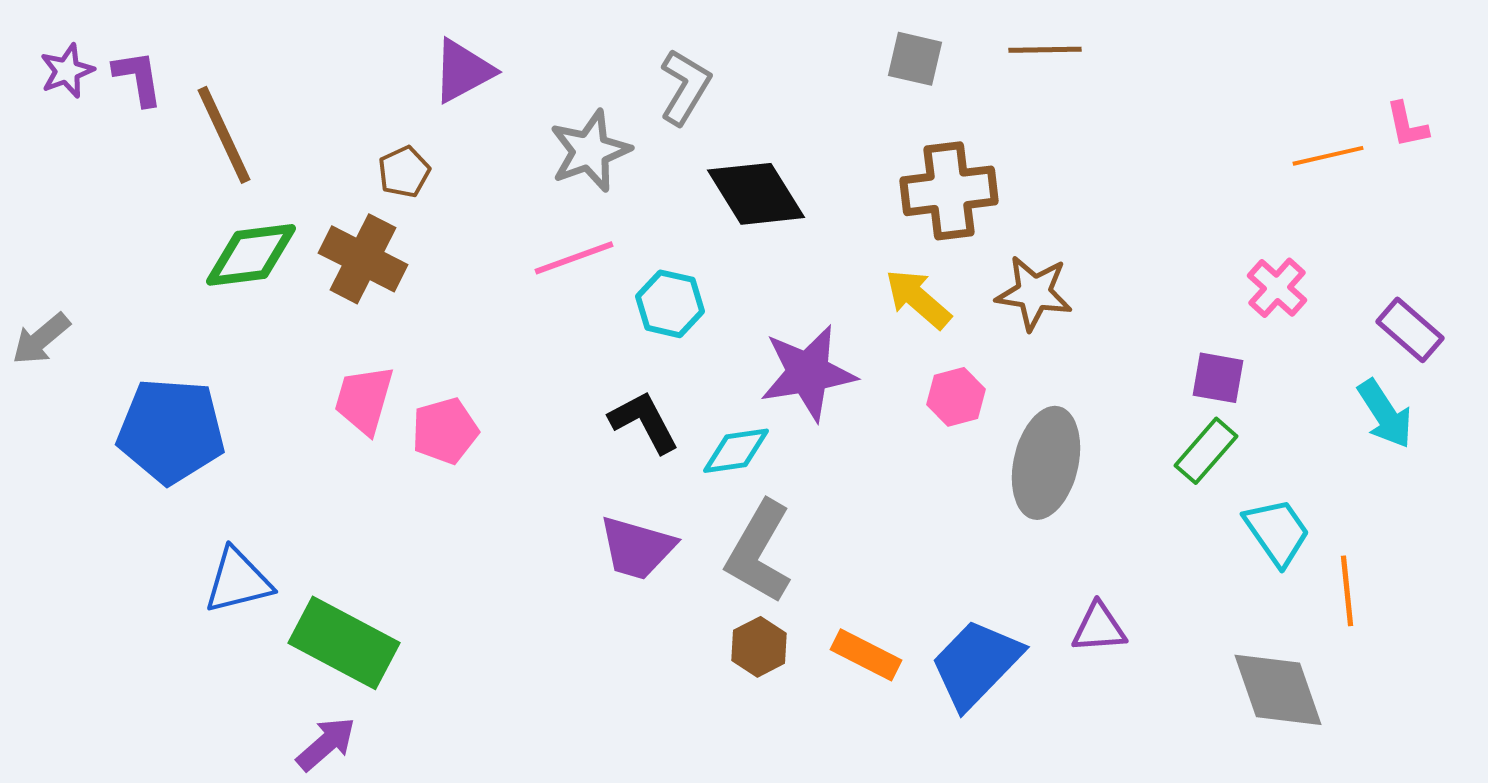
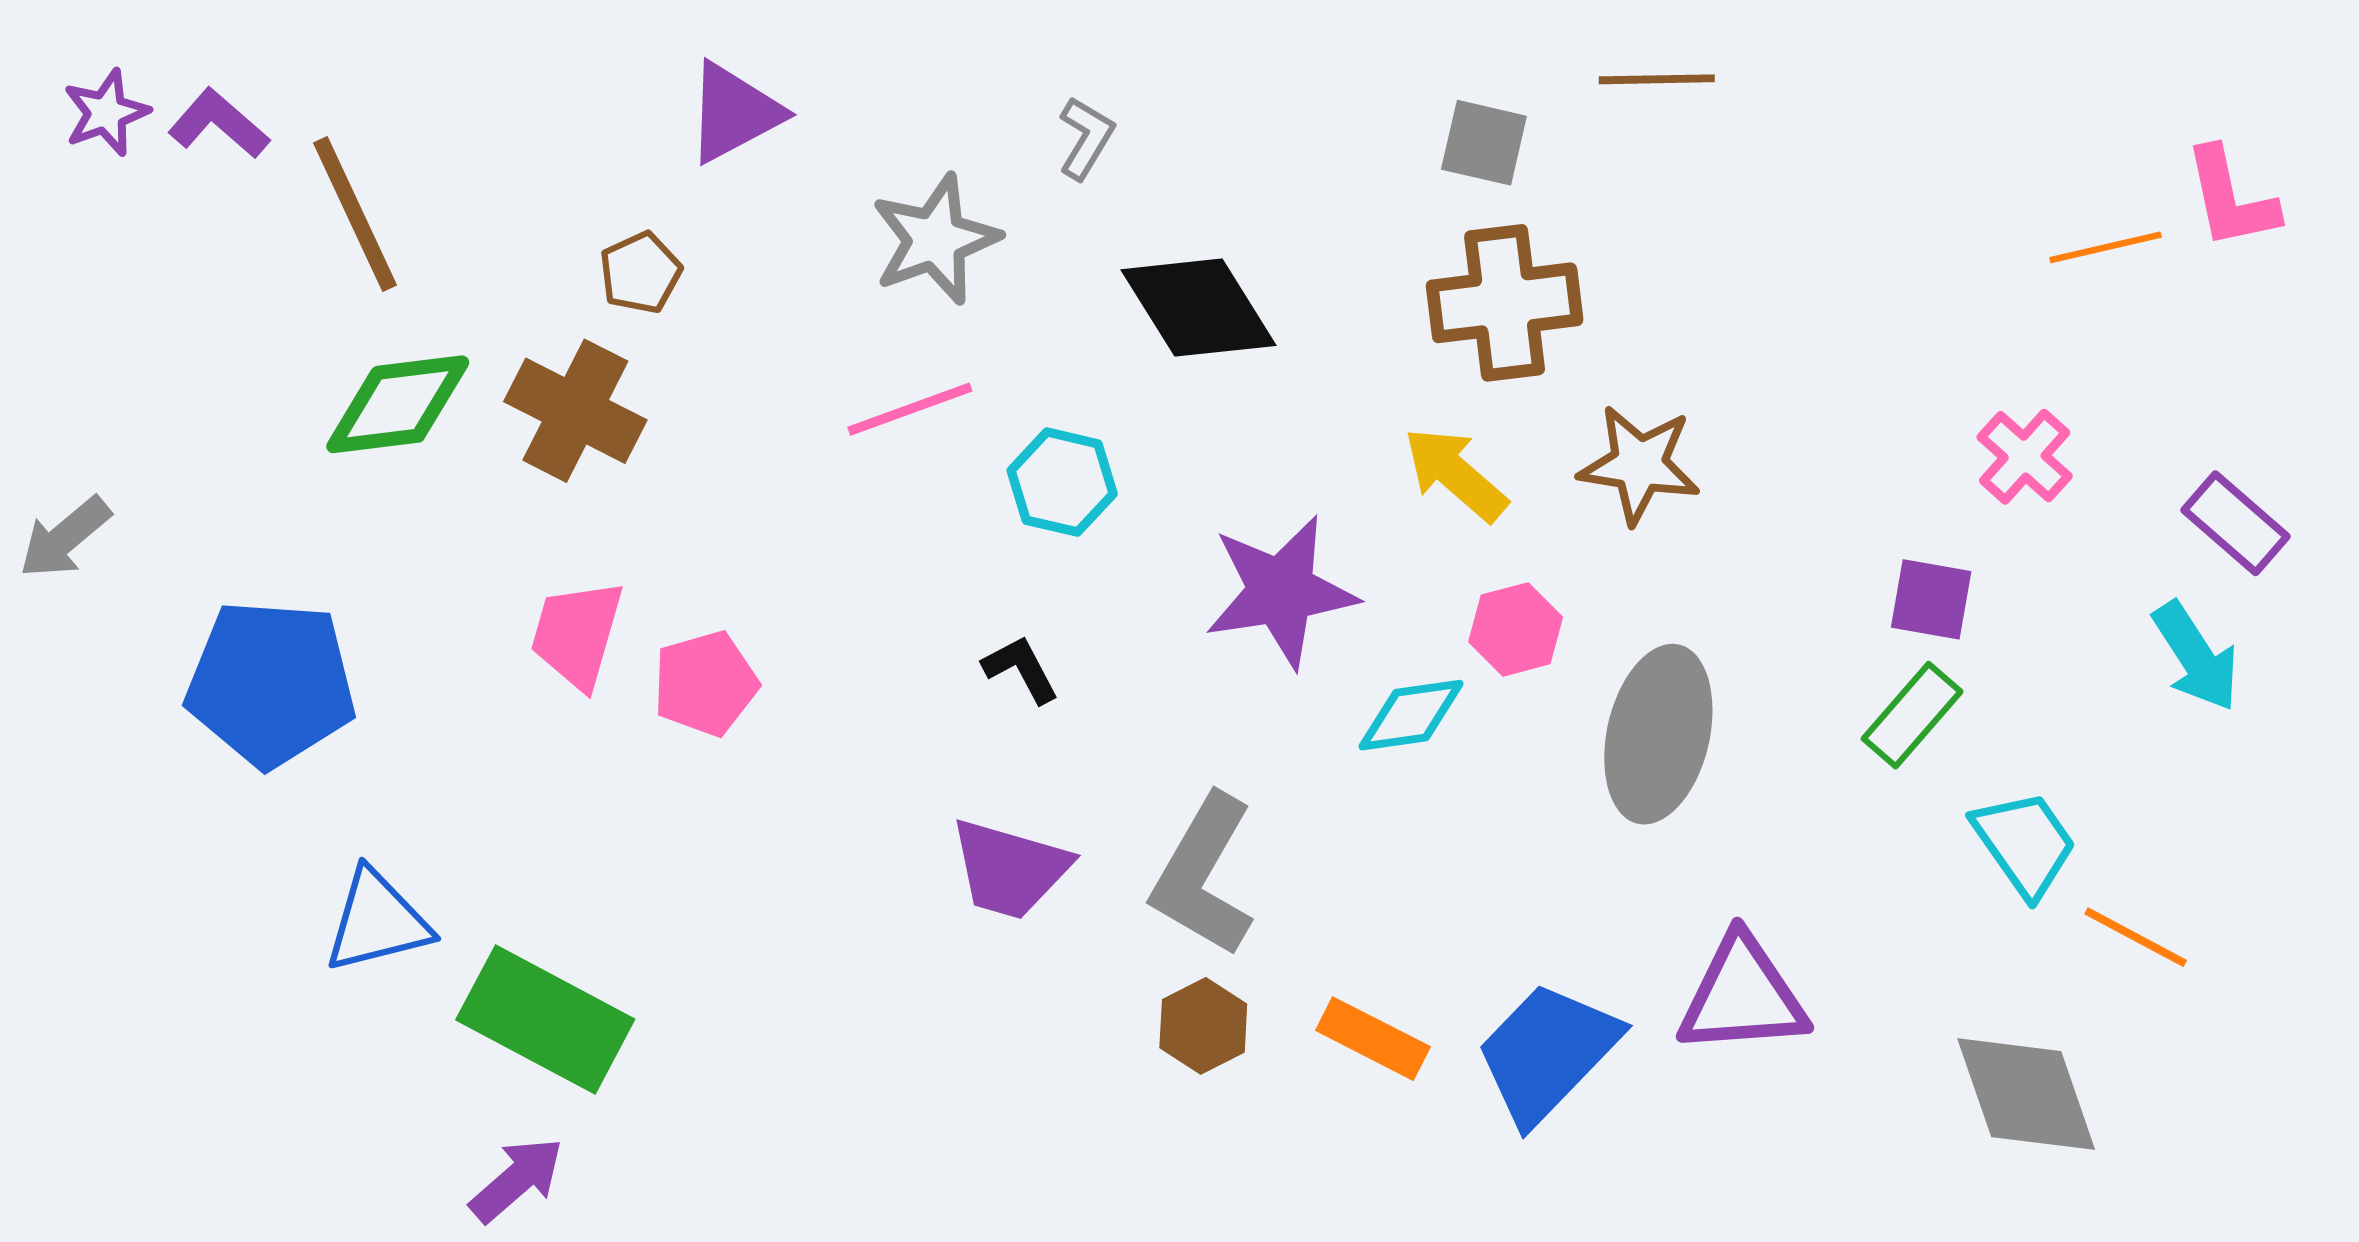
gray square: (915, 59) -> (1484, 143), moved
purple L-shape: (138, 78) -> (219, 124), turned -40
gray L-shape: (685, 87) -> (1086, 138), size x0.7
pink L-shape: (1407, 125) -> (2231, 198), size x1.4
black L-shape: (644, 422) -> (1021, 669), size x0.7
cyan diamond: (736, 451) -> (1411, 715), moved
orange line: (1347, 591) -> (2136, 937), turned -56
purple triangle: (1099, 628) -> (1742, 996), size x1.5

